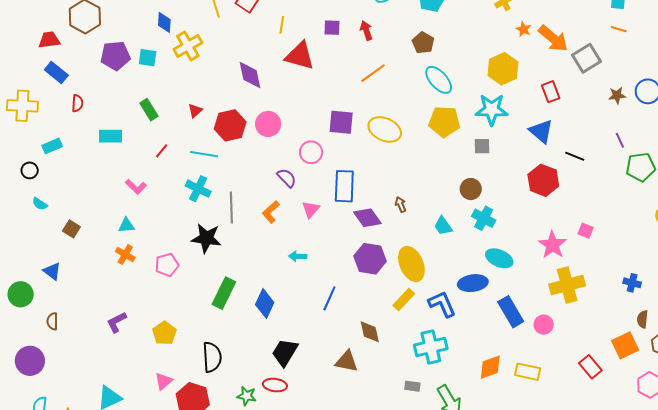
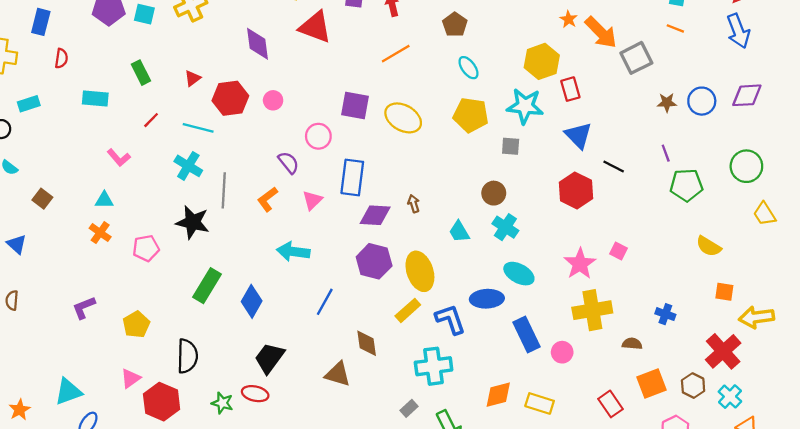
blue rectangle: (56, 73) -> (41, 22), turned 60
cyan ellipse: (439, 80) -> (468, 68), size x0.7
red rectangle: (551, 92) -> (570, 89), moved
pink circle: (268, 124) -> (273, 100), size x0.7
purple diamond: (367, 218) -> (375, 215), turned -56
cyan arrow: (298, 256) -> (293, 252), size x1.6
brown semicircle: (642, 319) -> (632, 344), moved, turned 84
gray rectangle: (412, 386) -> (409, 408), turned -56

